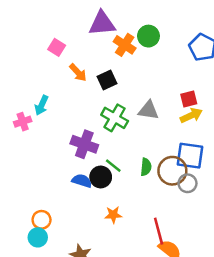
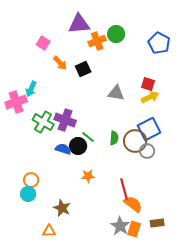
orange cross: (125, 45) -> (97, 41), turned 36
red square: (189, 99) -> (148, 84), turned 32
green cross: (115, 118) -> (43, 122), moved
pink cross: (23, 122) -> (16, 102), size x1.5
blue square: (190, 156) -> (149, 129), turned -35

